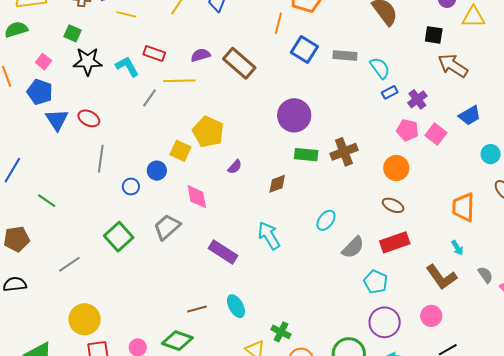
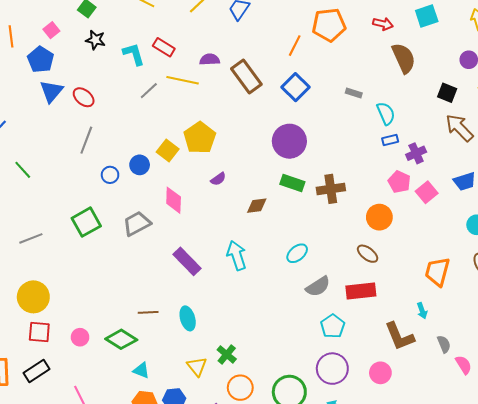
blue square: (304, 49) -> (296, 87), moved
gray rectangle: (345, 55) -> (354, 93), size x0.7
black star: (88, 61) -> (95, 40), size x0.7

